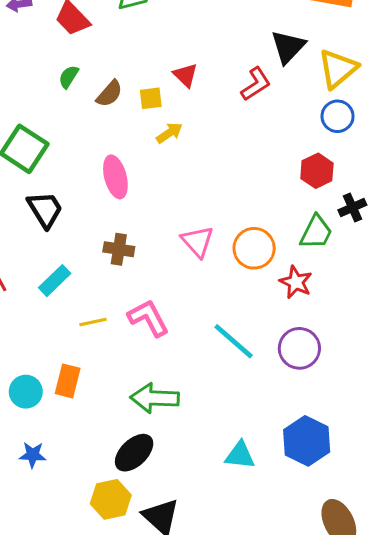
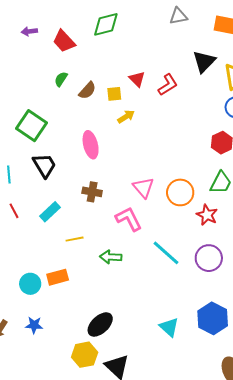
red L-shape: (256, 84) -> (168, 85), moved
pink L-shape: (148, 318) -> (129, 219), moved
orange rectangle: (68, 381) -> (58, 277), turned 60
green arrow: (155, 398) -> (111, 257), moved, size x0.7
cyan triangle: (240, 455) -> (169, 327), turned 35

